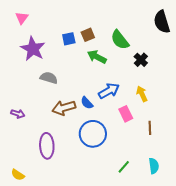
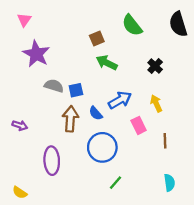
blue square: (69, 39) -> (76, 90), moved
green semicircle: (120, 40) -> (132, 25), moved
brown arrow: (64, 108) -> (70, 119), turned 110
green line: (124, 167) -> (116, 183), moved

